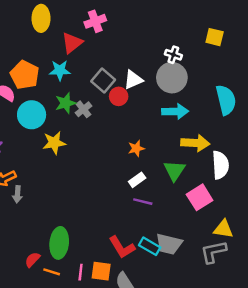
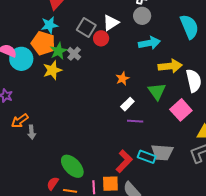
orange pentagon: (25, 75) -> (43, 43), moved
gray circle: (172, 78) -> (142, 16), size x0.7
cyan circle: (32, 115) -> (21, 59), moved
yellow star: (54, 143) -> (52, 70), moved
green ellipse: (59, 243) -> (72, 166), turned -40
red L-shape: (122, 247) -> (124, 161), turned -95

